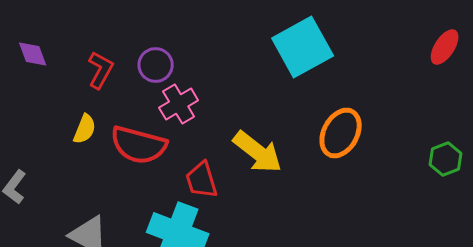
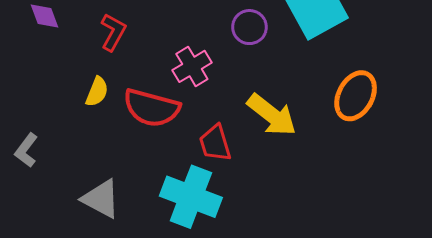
purple circle: (156, 65) -> (249, 27), moved

